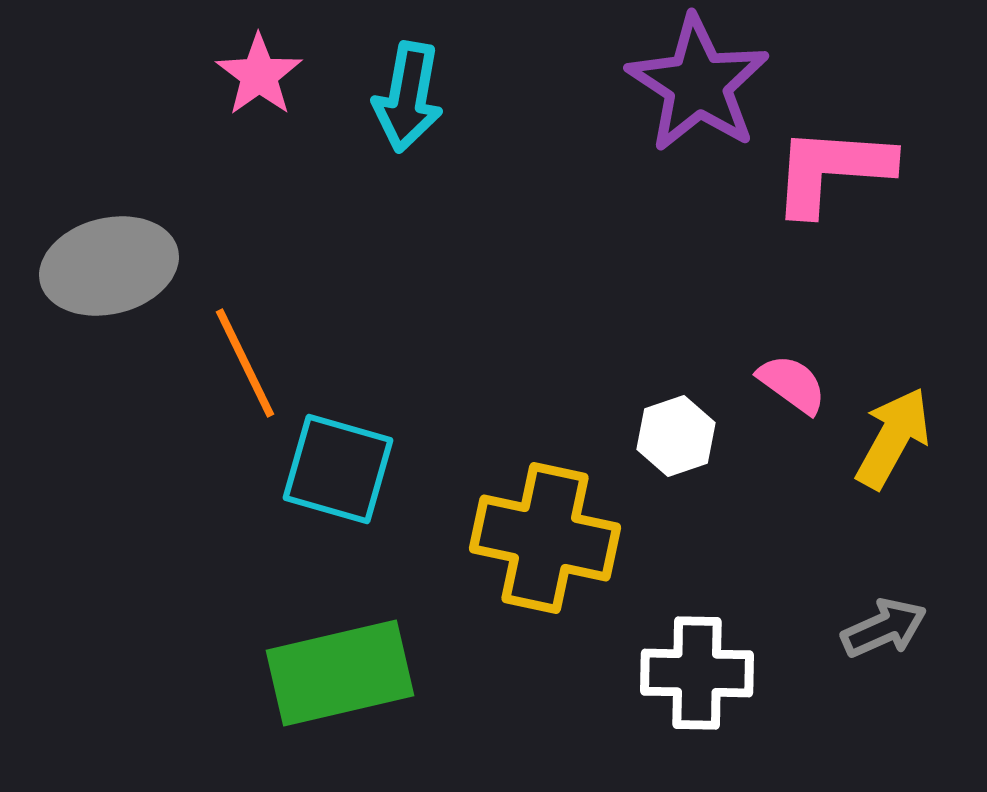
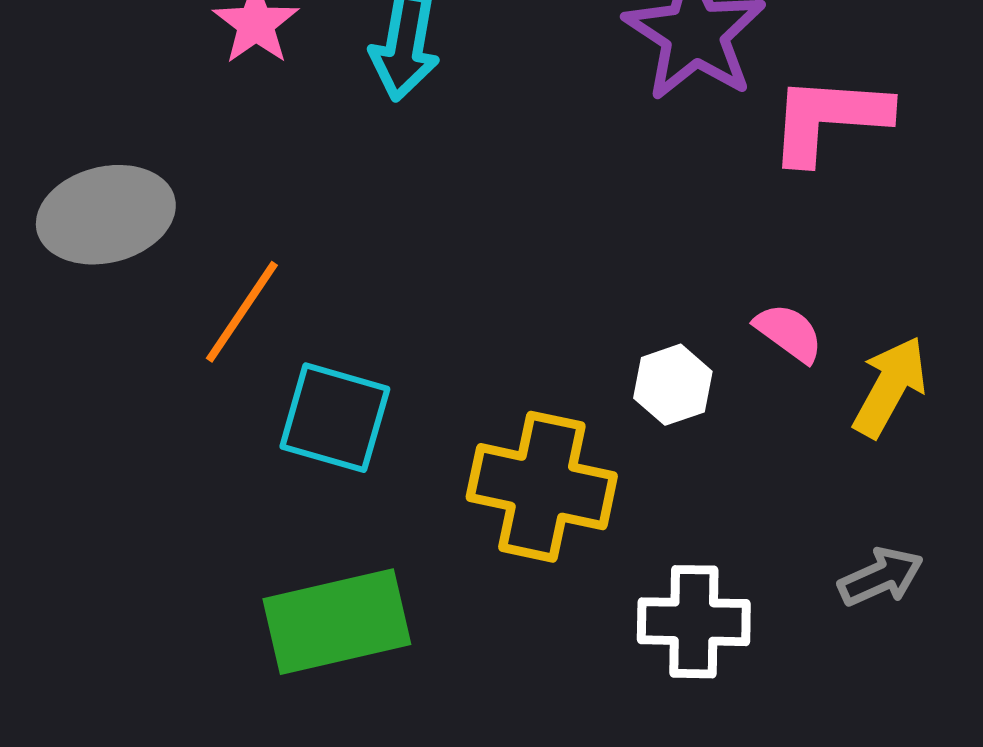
orange line: (245, 363) -> (242, 312), turned 60

